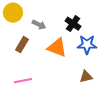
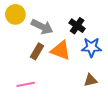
gray arrow: (39, 25) -> (42, 27), size x1.5
brown rectangle: (22, 45) -> (37, 51), moved

